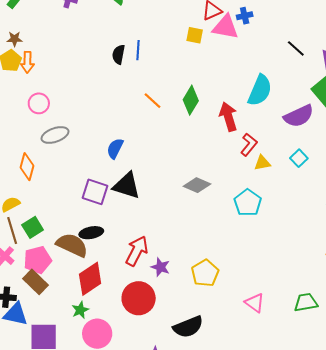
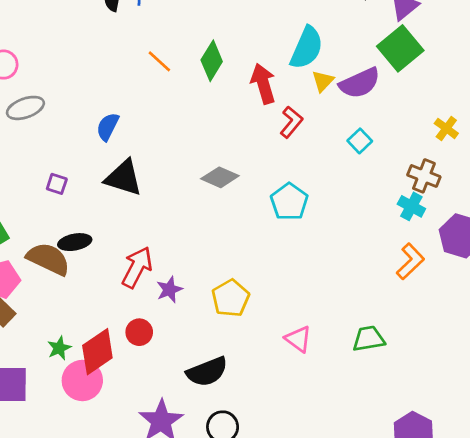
yellow triangle: (262, 163) -> (323, 81), moved, turned -36
purple square: (95, 192) -> (57, 184), moved, size x0.6
purple star: (160, 267) -> (169, 290), turned 30
red diamond: (90, 279) -> (97, 352), moved
red circle: (139, 298) -> (139, 332), size x0.6

